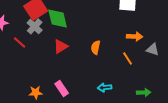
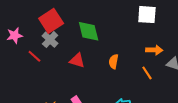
green diamond: (58, 18) -> (89, 31), moved
red triangle: (61, 46) -> (77, 60), turned 49

